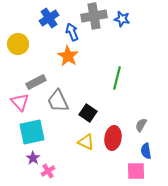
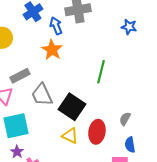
blue star: (122, 19) -> (129, 27), moved
black square: (88, 113) -> (72, 107), size x1.5

